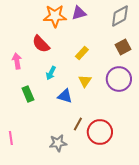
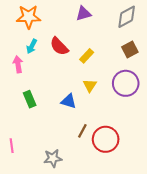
orange star: (55, 16) -> (29, 17), moved
red semicircle: (41, 44) -> (59, 46), moved
cyan arrow: (51, 73) -> (32, 46), moved
gray star: (58, 143) -> (53, 158), moved

